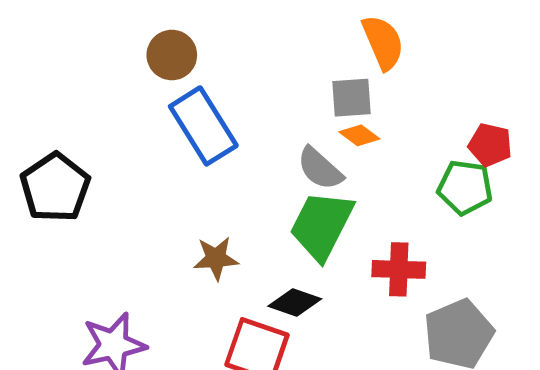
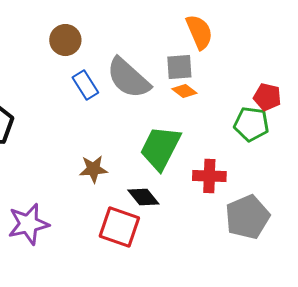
blue rectangle: (203, 126) -> (85, 85), size x0.6
gray semicircle: (320, 169) -> (128, 78), moved, size x1.5
black diamond: (295, 302) -> (143, 197), turned 32

